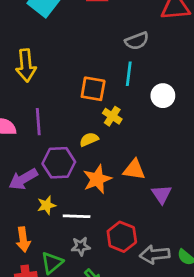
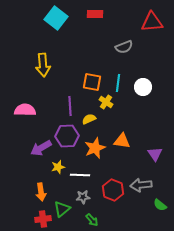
cyan line: (129, 74) -> (118, 83), moved
purple line: (38, 122) -> (70, 106), moved
purple triangle: (162, 194) -> (155, 154), moved
gray arrow: (155, 255) -> (141, 185), moved

